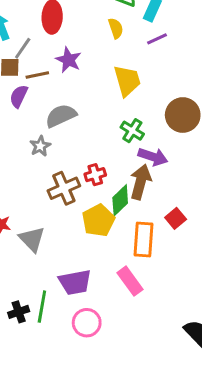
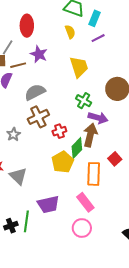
gray star: (40, 146) -> (13, 134), moved
brown cross: (64, 188) -> (38, 117), moved
pink circle: (87, 323) -> (82, 228), moved

